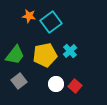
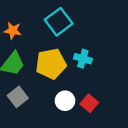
orange star: (29, 16) -> (13, 31), moved
cyan cross: (70, 51) -> (83, 59), turned -32

